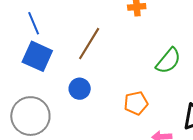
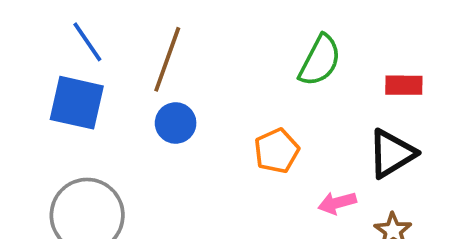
blue line: (34, 23) -> (87, 42), moved
blue circle: (80, 89) -> (176, 123), moved

